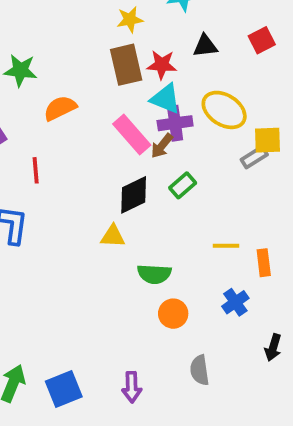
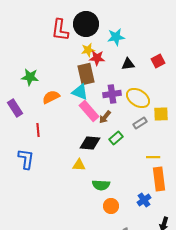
red star: (162, 65) -> (97, 58), moved
cyan triangle: (166, 99) -> (80, 92), moved
purple cross: (175, 123) -> (112, 94), moved
gray rectangle: (254, 157) -> (140, 123), moved
black diamond: (134, 195) -> (90, 143), turned 30
yellow line: (226, 246) -> (153, 157), moved
orange rectangle: (264, 263) -> (159, 179), size x1.6

